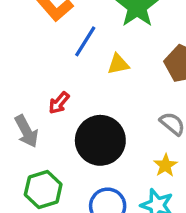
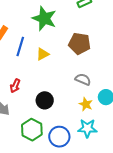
black circle: (100, 140) -> (45, 100), size x0.6
green hexagon: (43, 190) -> (32, 130), moved

